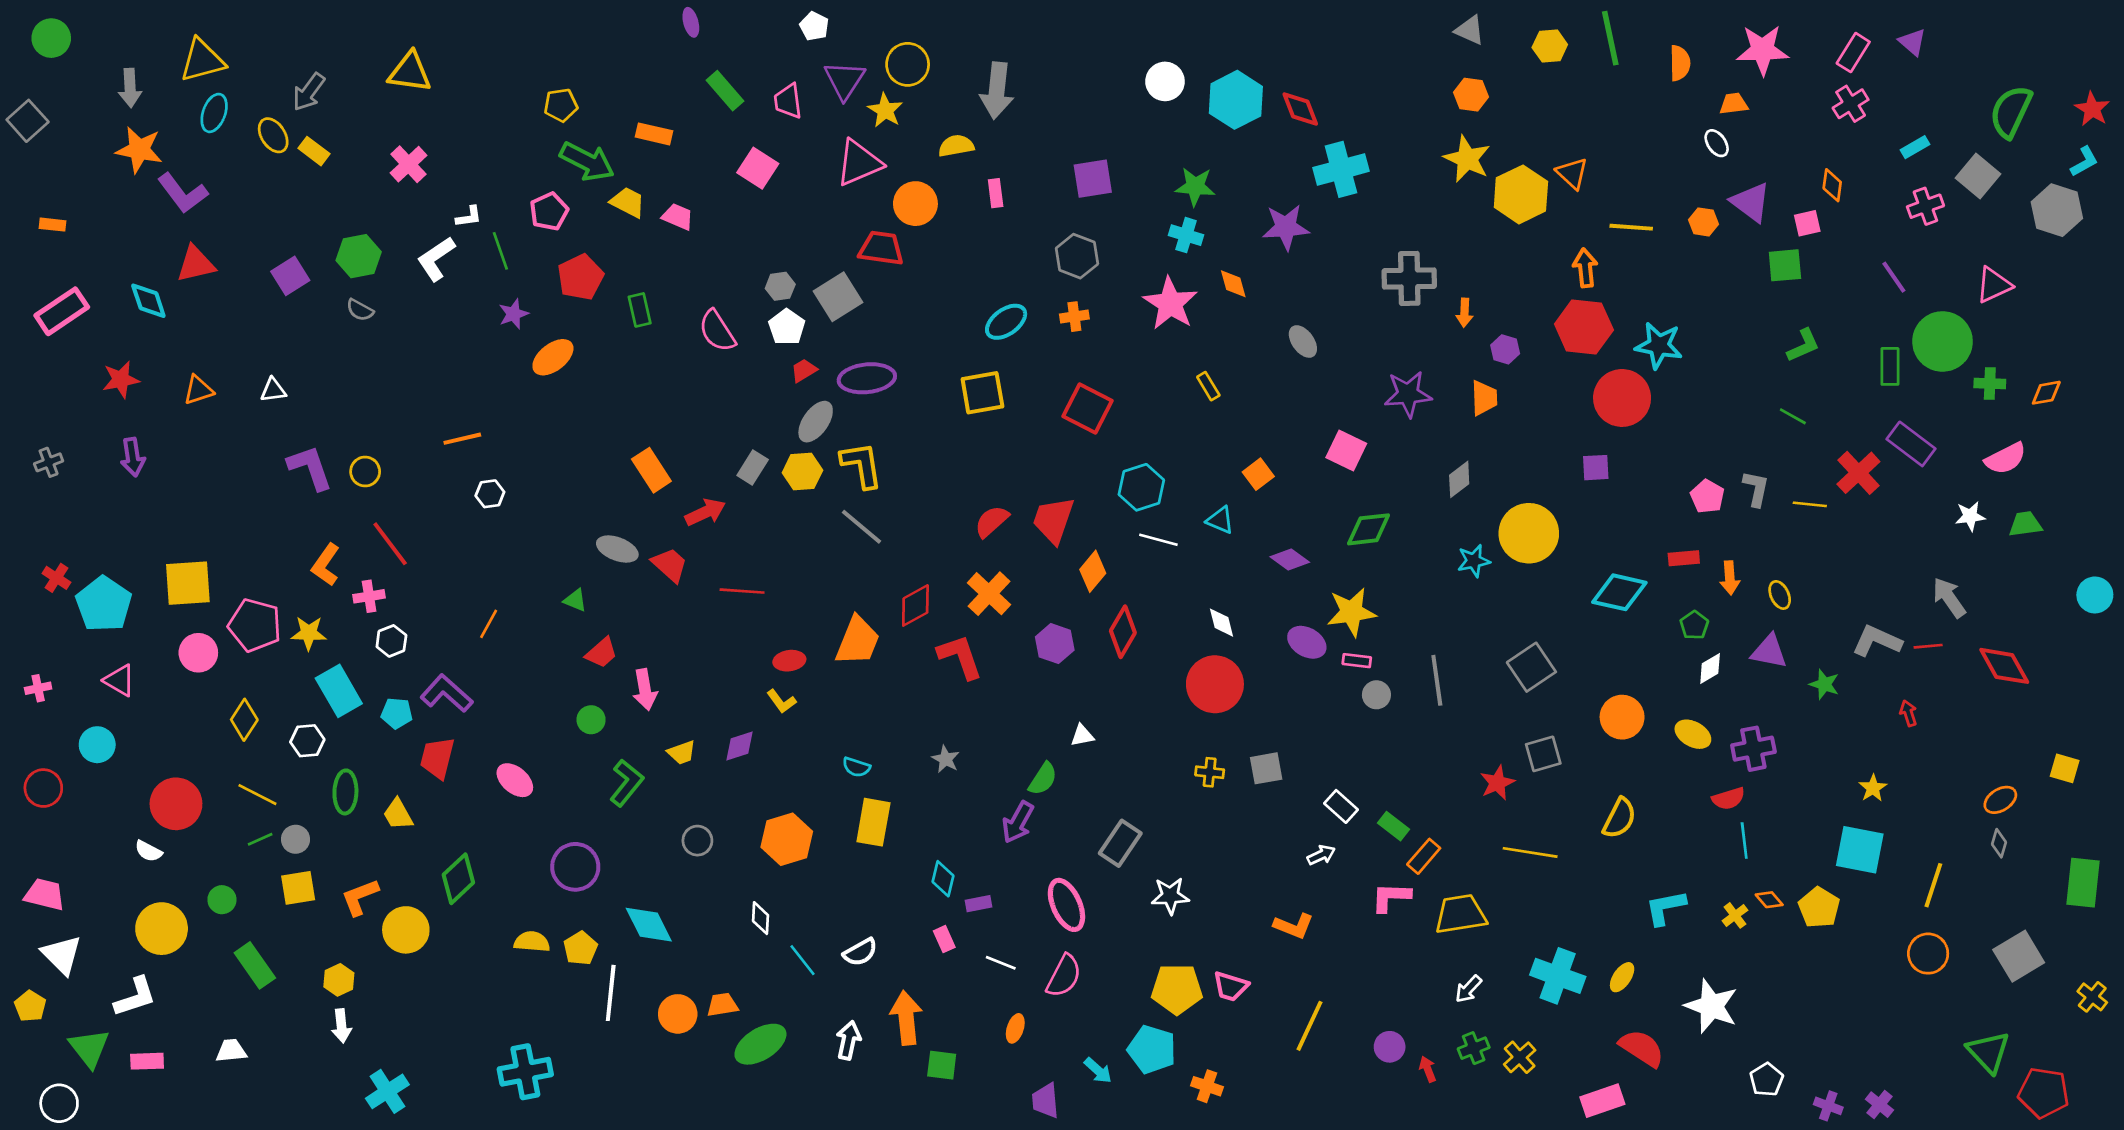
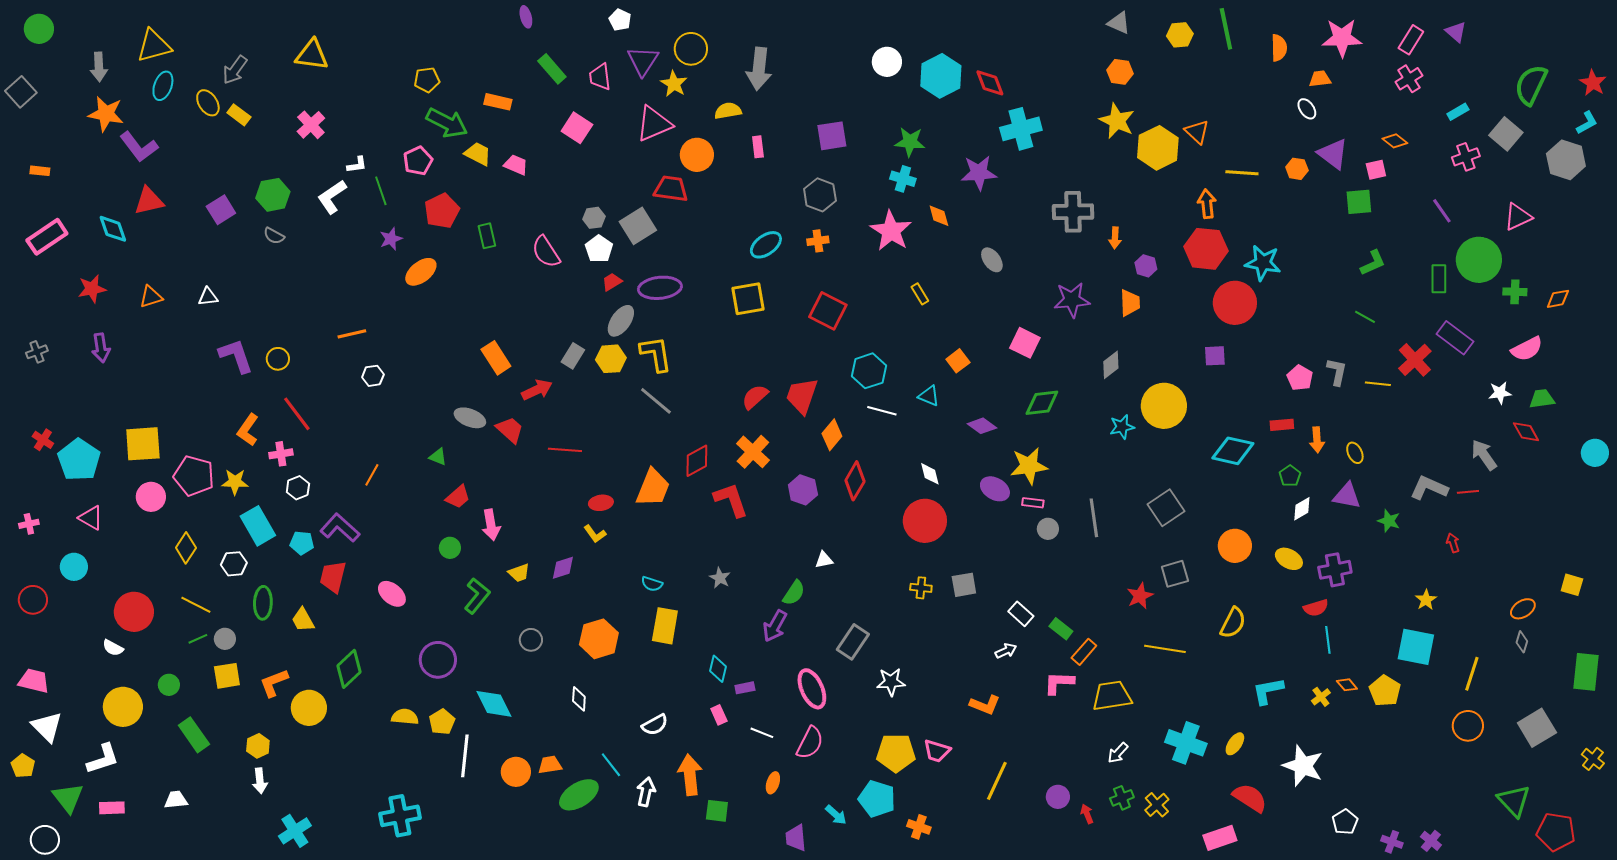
orange diamond: (1832, 185) -> (1395, 141), turned -60
red diamond: (2004, 666) -> (1526, 432), moved, size x0.7
cyan line: (802, 960) -> (611, 765), moved

